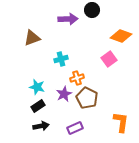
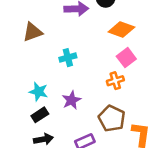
orange diamond: (121, 36) -> (121, 30), moved
orange cross: (77, 78) -> (115, 81), moved
brown pentagon: (87, 98) -> (112, 118), moved

